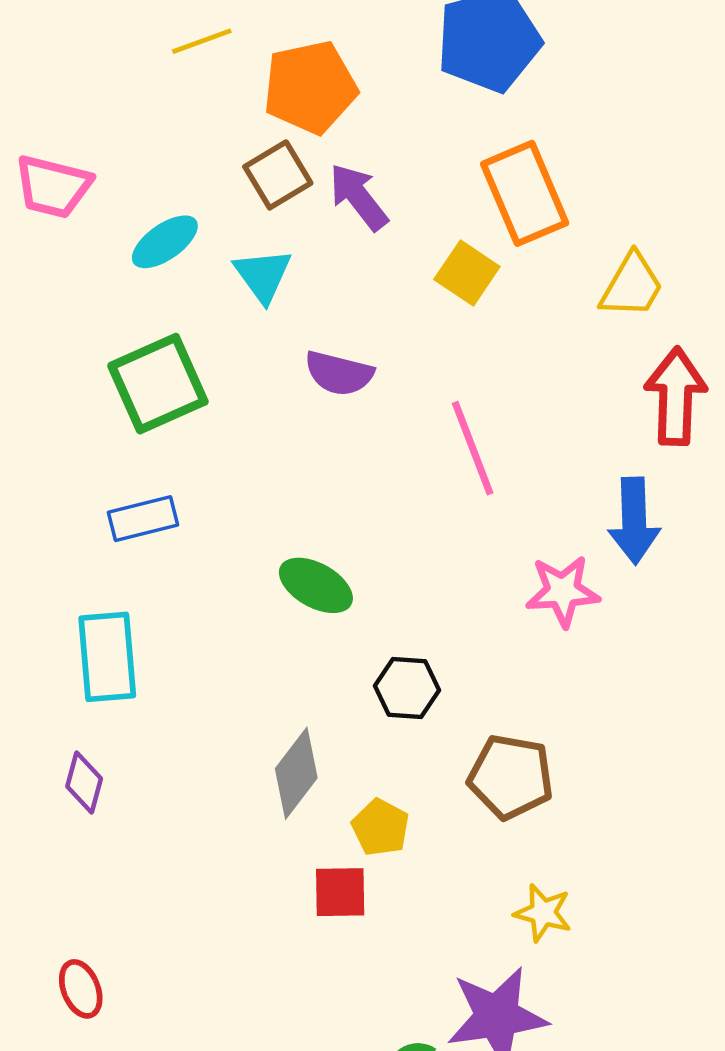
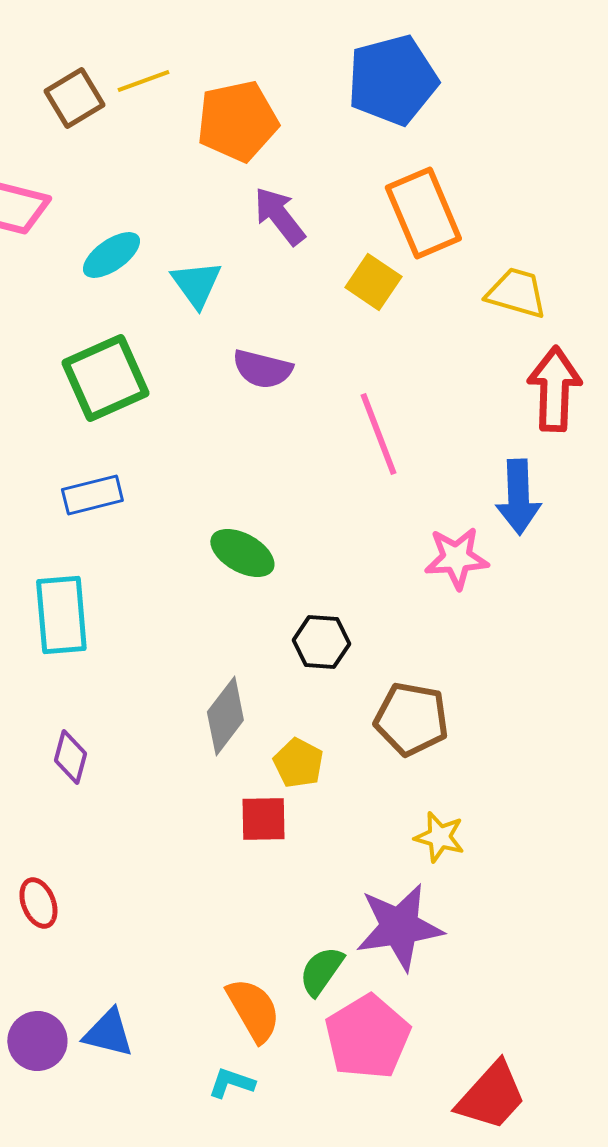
brown square: (278, 175) -> (74, 98), moved
yellow trapezoid: (632, 286) -> (516, 293), turned -104
purple diamond: (84, 783) -> (70, 757), moved

